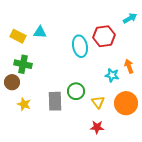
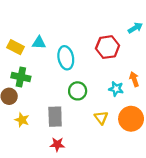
cyan ellipse: (80, 46) -> (66, 58), moved
green circle: (76, 91) -> (78, 91), moved
red star: (97, 127) -> (57, 144), moved

